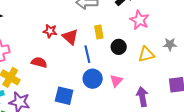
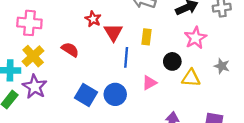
gray star: (170, 44) -> (222, 66), moved
black circle: (119, 47) -> (172, 61), moved
blue circle: (93, 79) -> (115, 94), moved
pink triangle: (116, 81) -> (149, 83), moved

